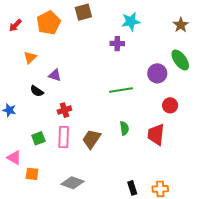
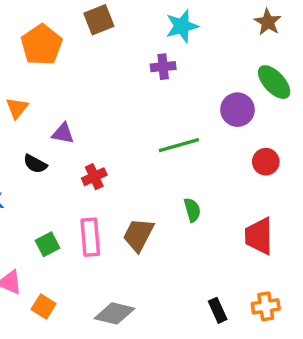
red cross: (64, 110) -> (94, 177), moved
red trapezoid: (156, 134) -> (259, 236), moved
orange square: (32, 174) -> (44, 306), turned 32

